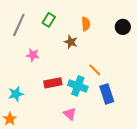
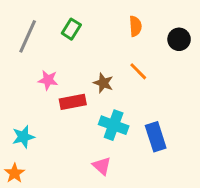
orange semicircle: (86, 24) -> (135, 26), moved
brown star: (71, 42) -> (103, 83), moved
orange line: (95, 70) -> (138, 71), moved
red rectangle: (53, 83) -> (73, 102), moved

